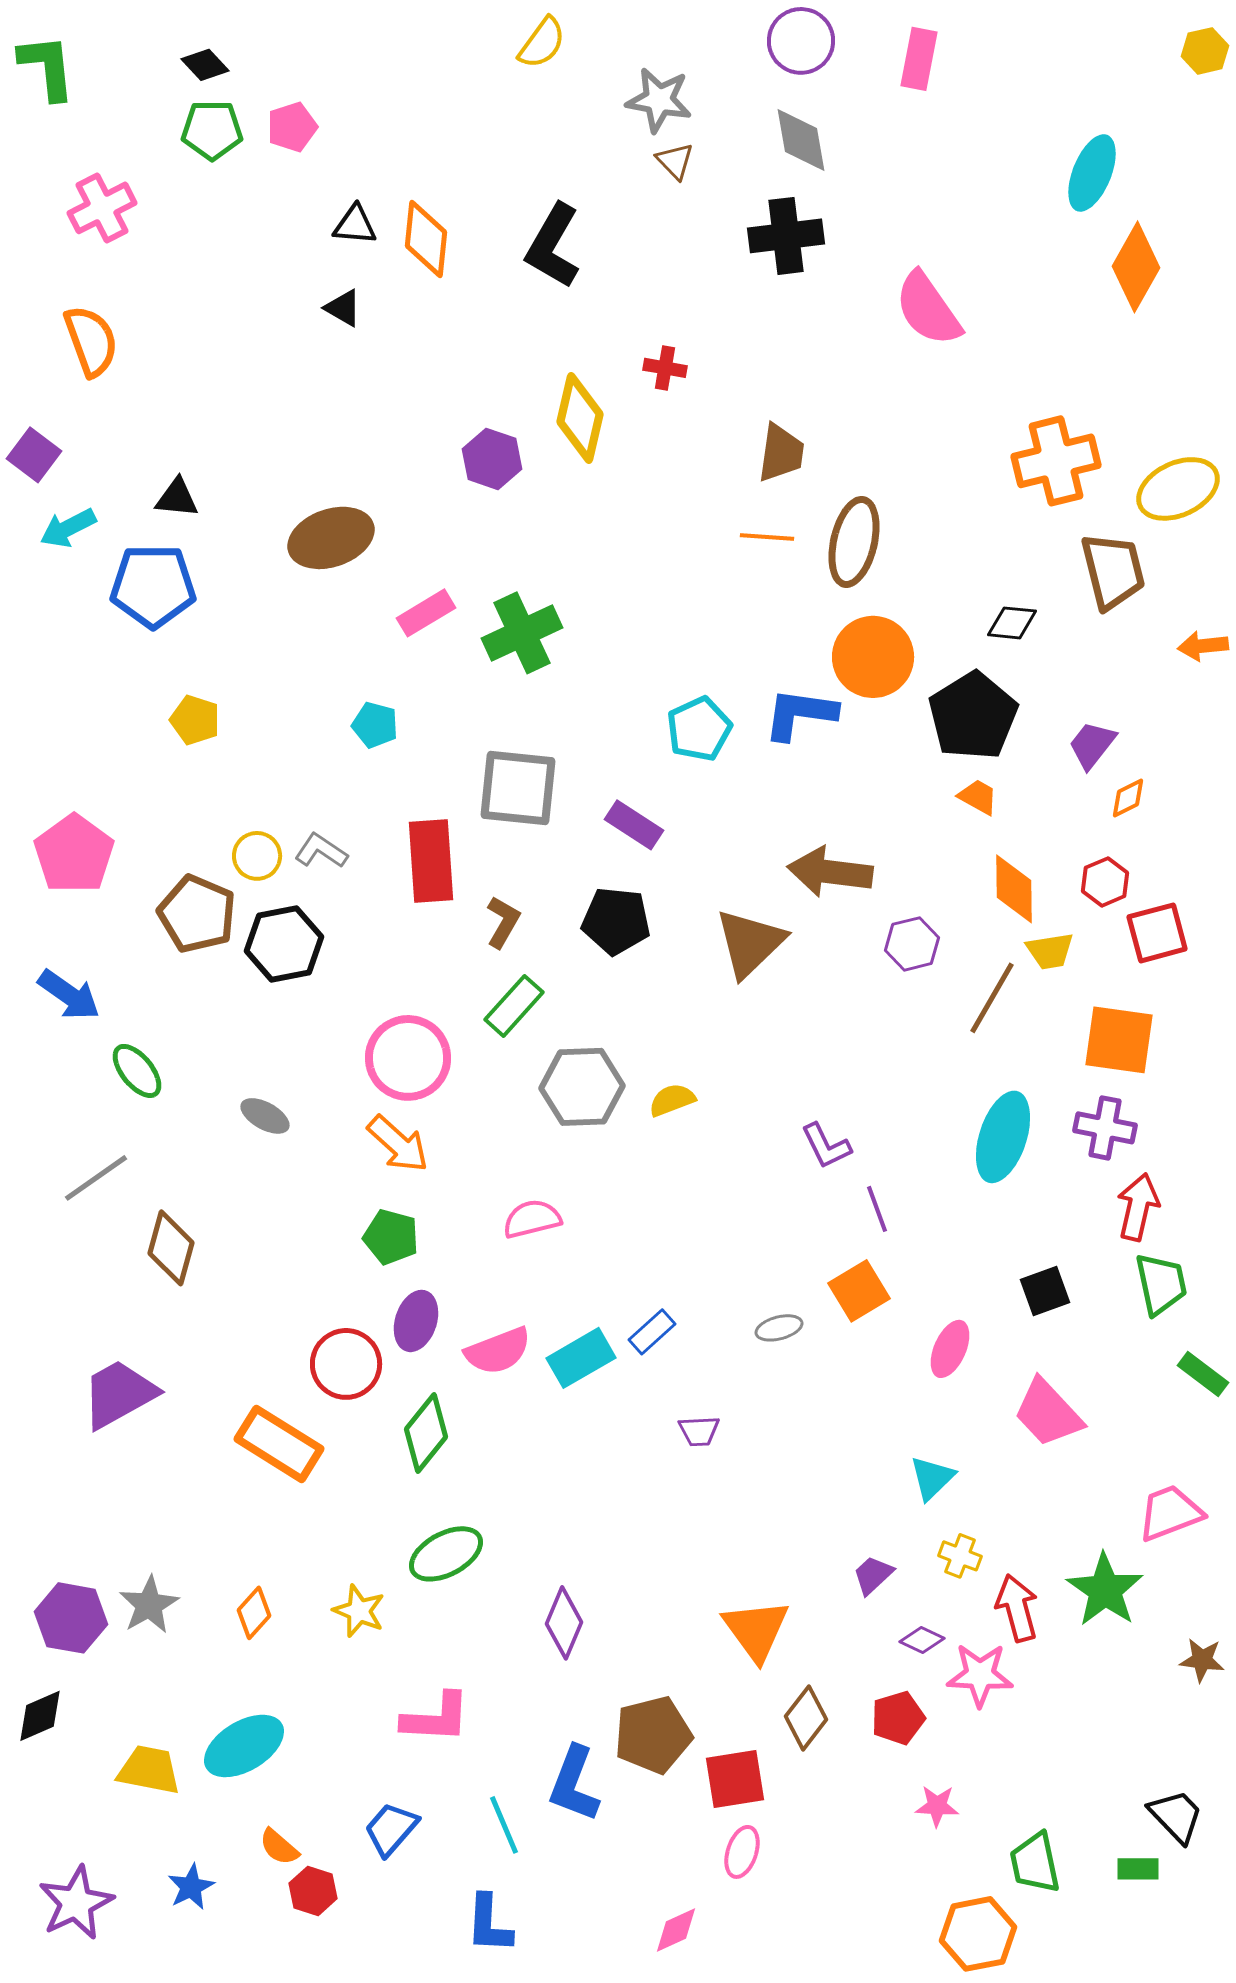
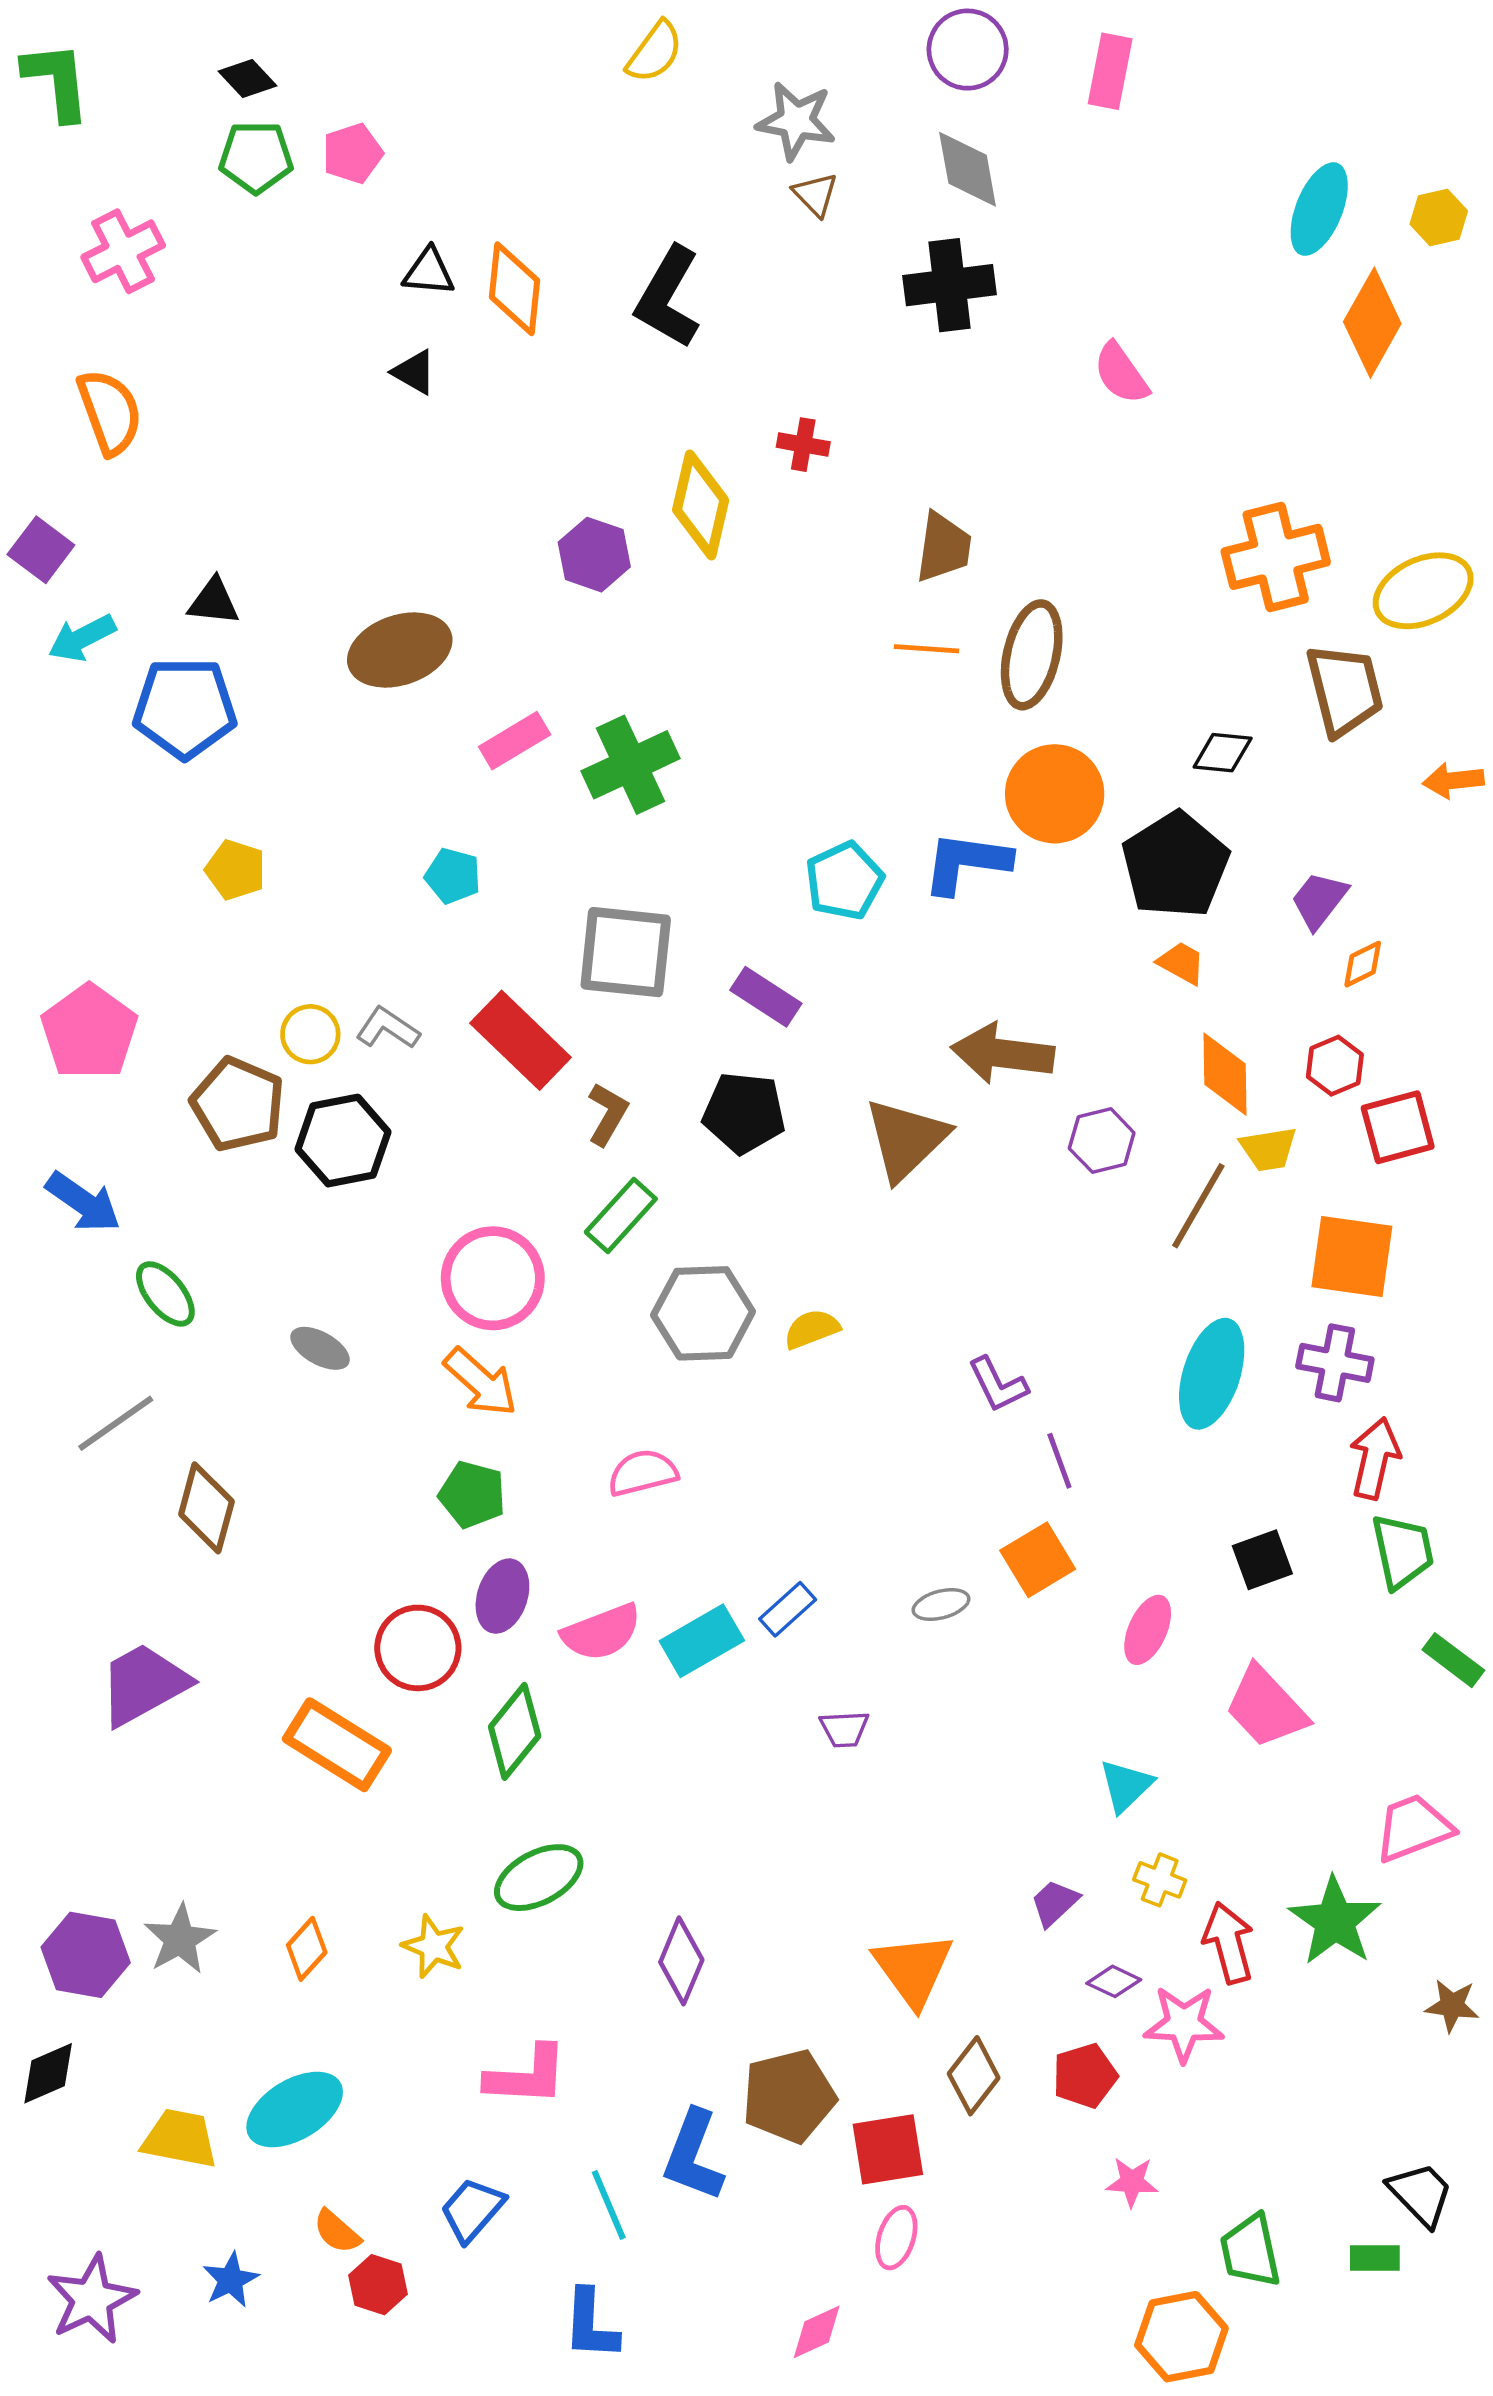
yellow hexagon: (1205, 51) -> (1439, 217), moved
pink semicircle: (928, 309) -> (1121, 373), size x0.7
red rectangle: (431, 861) -> (521, 1040), turned -42

